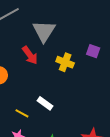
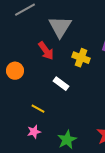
white rectangle: (45, 103) -> (61, 84), moved

